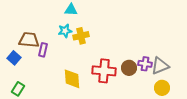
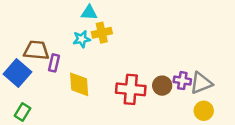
yellow cross: (81, 36) -> (102, 33), moved
blue square: (14, 58) -> (17, 73), size x1.5
yellow diamond: (72, 79) -> (79, 84), moved

